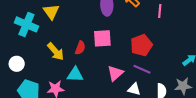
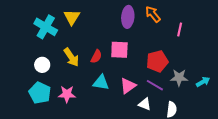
white circle: (17, 64) -> (42, 65), moved
cyan triangle: (75, 75) -> (101, 83), moved
gray star: (183, 86) -> (179, 78), moved

